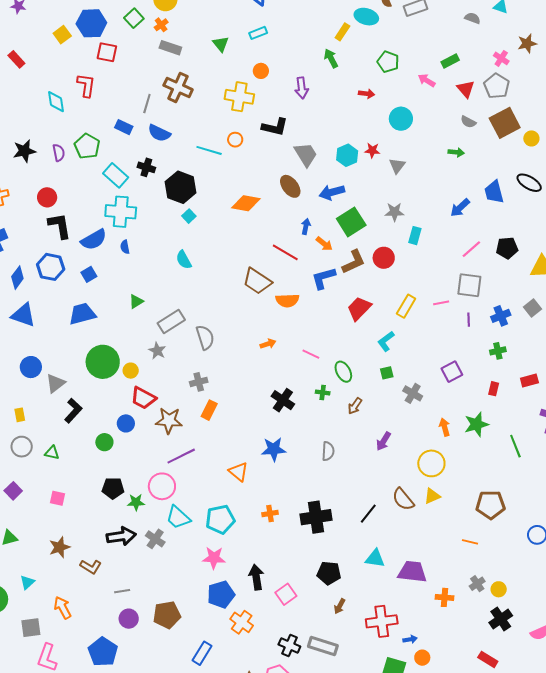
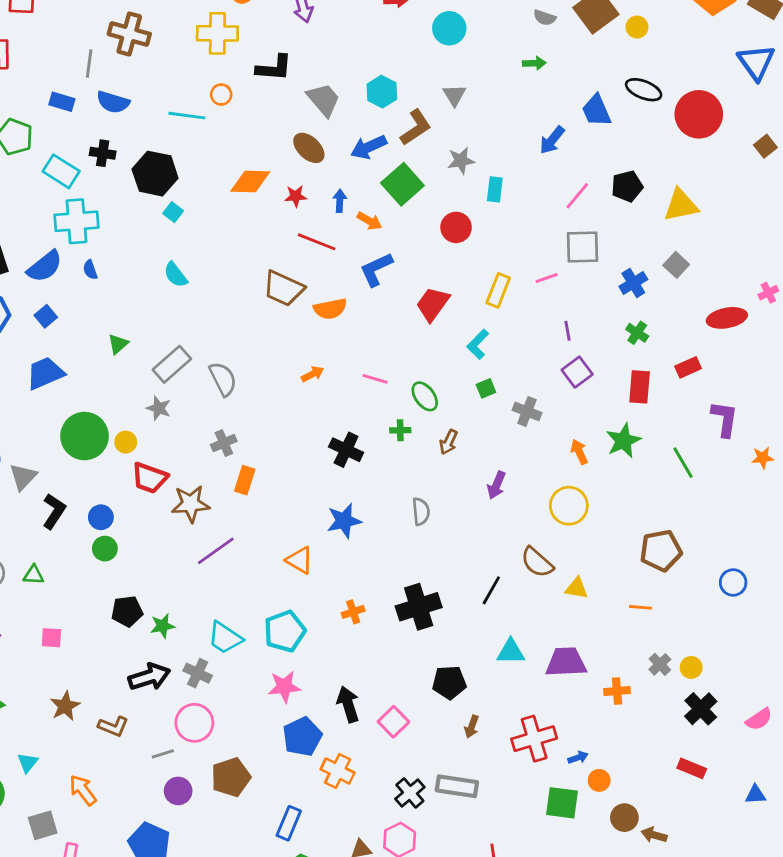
red star: (372, 150) -> (296, 196), moved
brown L-shape: (354, 262) -> (416, 128), moved
purple line: (469, 320) -> (568, 331), moved
green cross: (498, 351) -> (637, 333), turned -35
red rectangle: (494, 389) -> (640, 387), size x1.6
blue circle: (126, 423) -> (101, 517), moved
pink circle: (162, 486) -> (194, 723), moved
yellow triangle: (432, 496) -> (577, 588), moved, turned 42
black cross: (289, 646) -> (410, 793), turned 35

